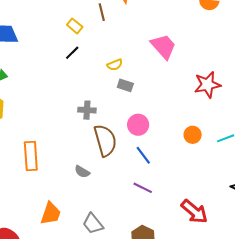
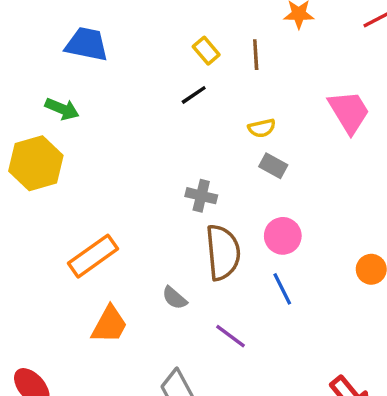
brown line: (102, 12) -> (256, 55), moved
orange rectangle: (31, 156) -> (93, 256), turned 48
purple line: (143, 188) -> (230, 336), moved
orange trapezoid: (51, 214) -> (109, 325), moved

